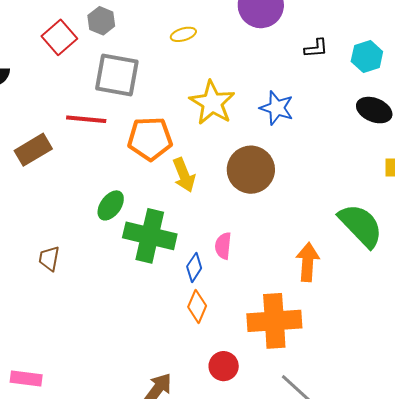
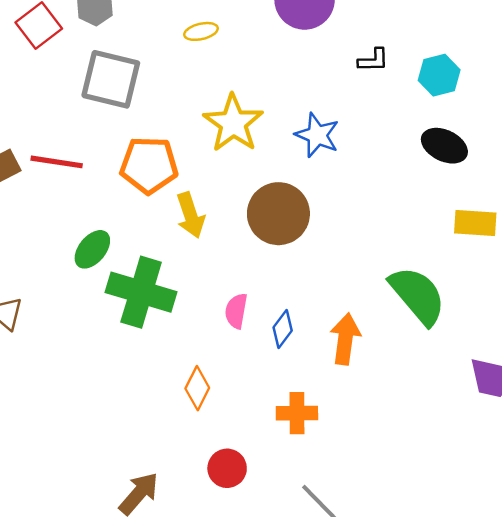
red line: (86, 119) -> (57, 162), moved
blue diamond: (194, 267) -> (283, 329), moved
orange cross: (274, 321) -> (297, 413), size x0.6

